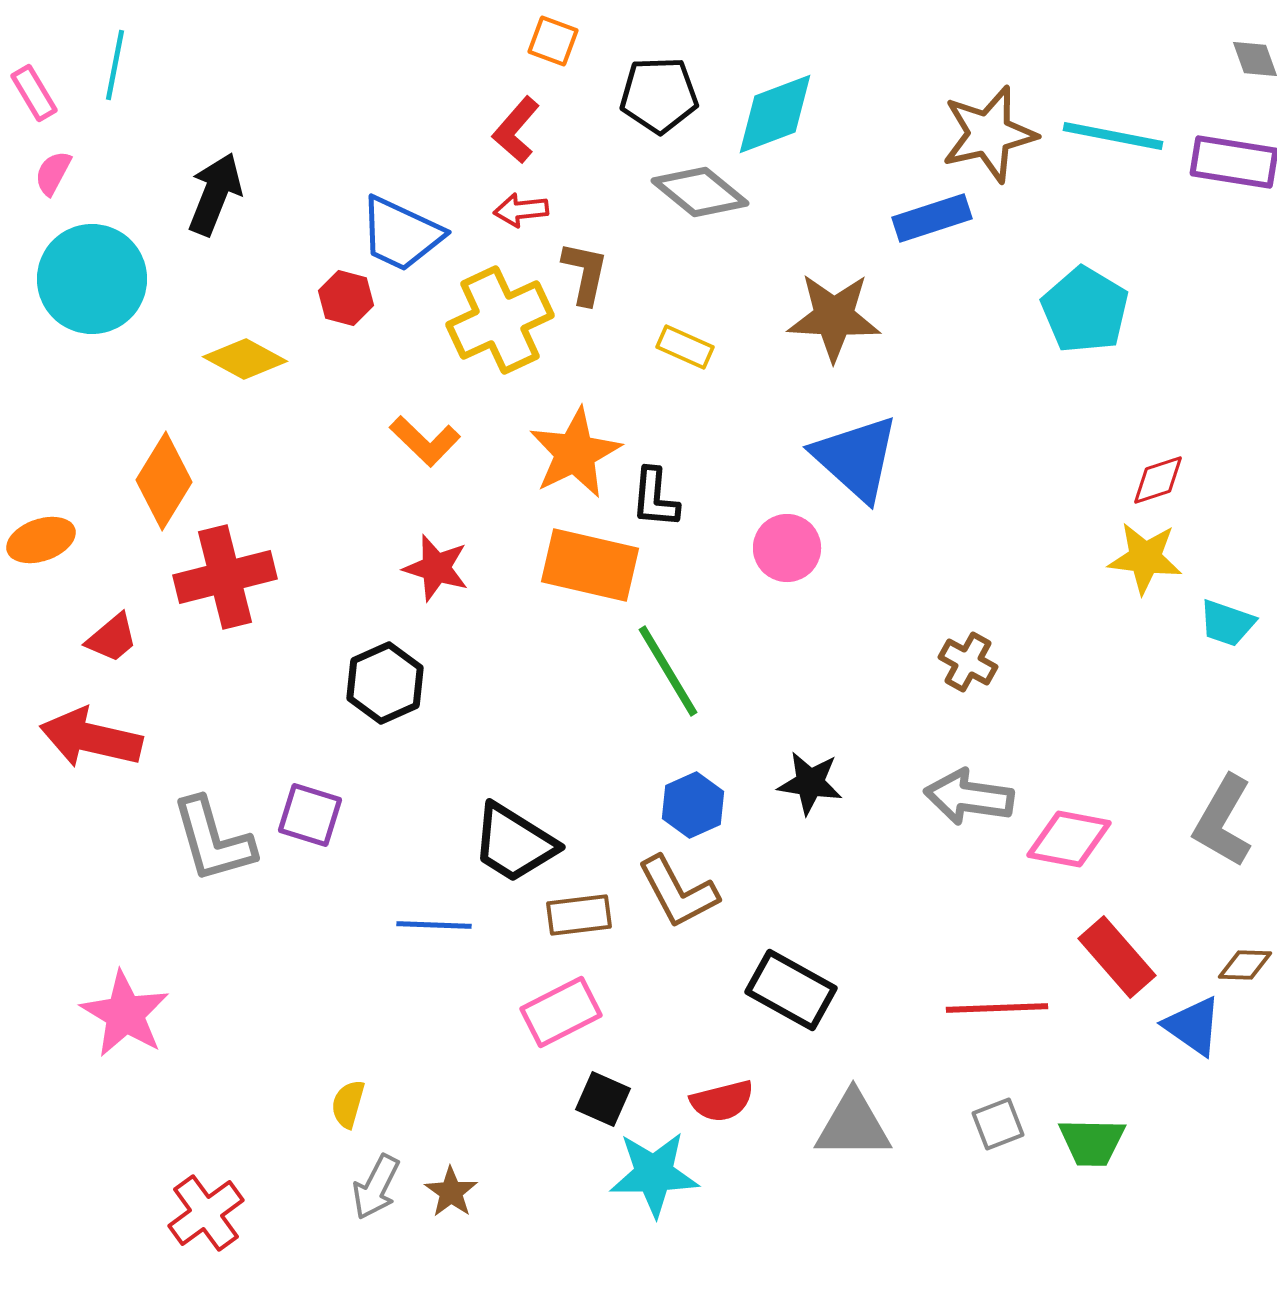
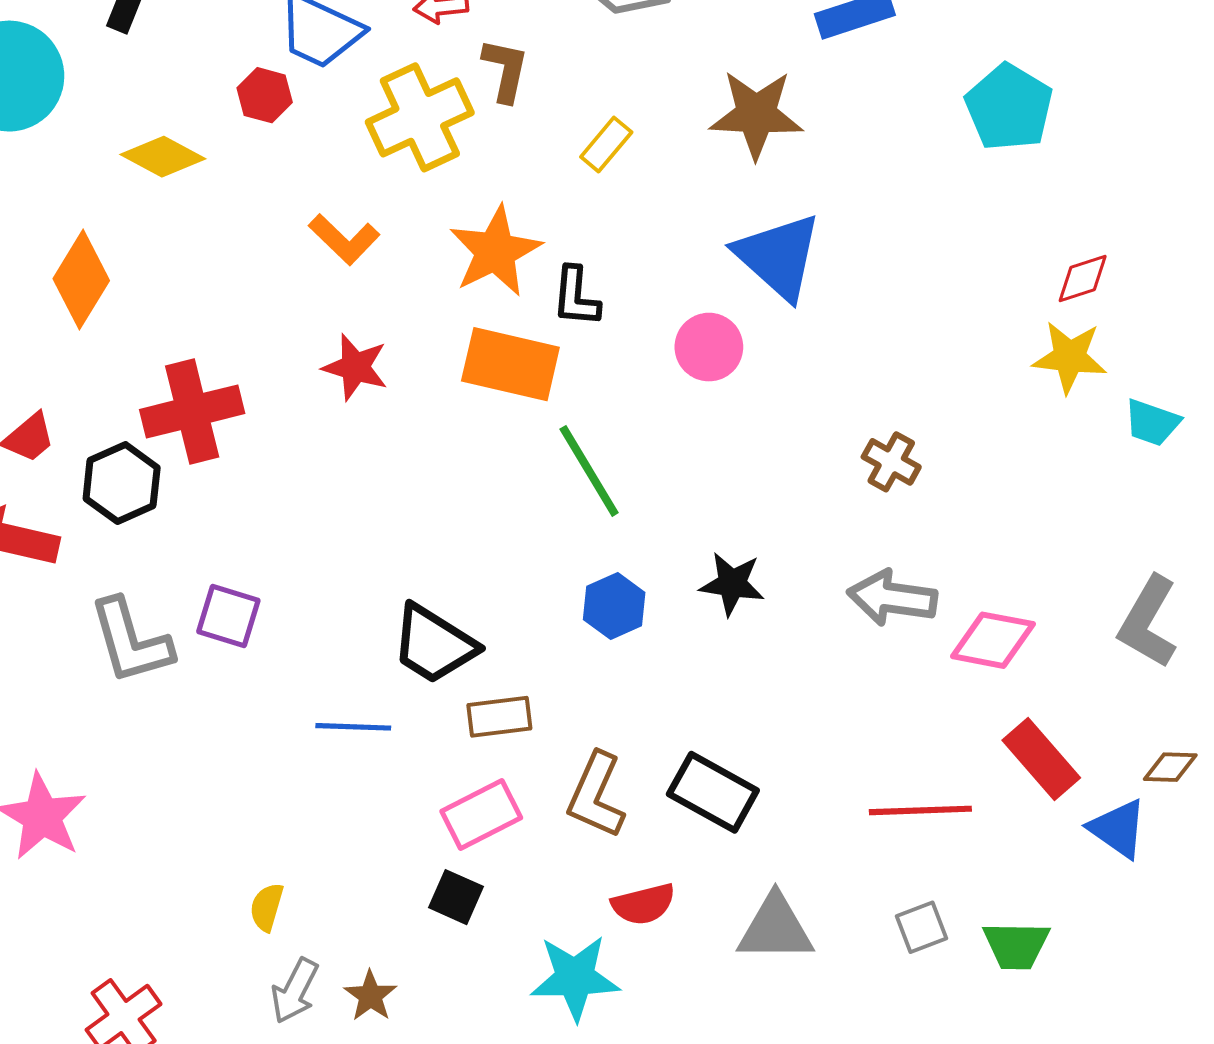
yellow rectangle: (685, 347) -> (606, 145), turned -74
red cross: (225, 577) -> (192, 412), moved
black hexagon: (385, 683) -> (122, 483), moved
brown L-shape: (678, 892) -> (596, 795), moved, turned 52
black square: (603, 1099) -> (456, 897), moved

